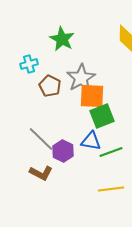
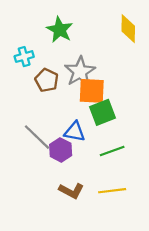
blue triangle: (91, 141) -> (75, 132), moved
brown L-shape: (41, 173) -> (71, 191), moved

